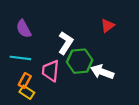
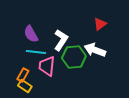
purple semicircle: (24, 29) -> (31, 34), moved
cyan line: (20, 58) -> (36, 52), moved
white arrow: (102, 72) -> (95, 50), moved

